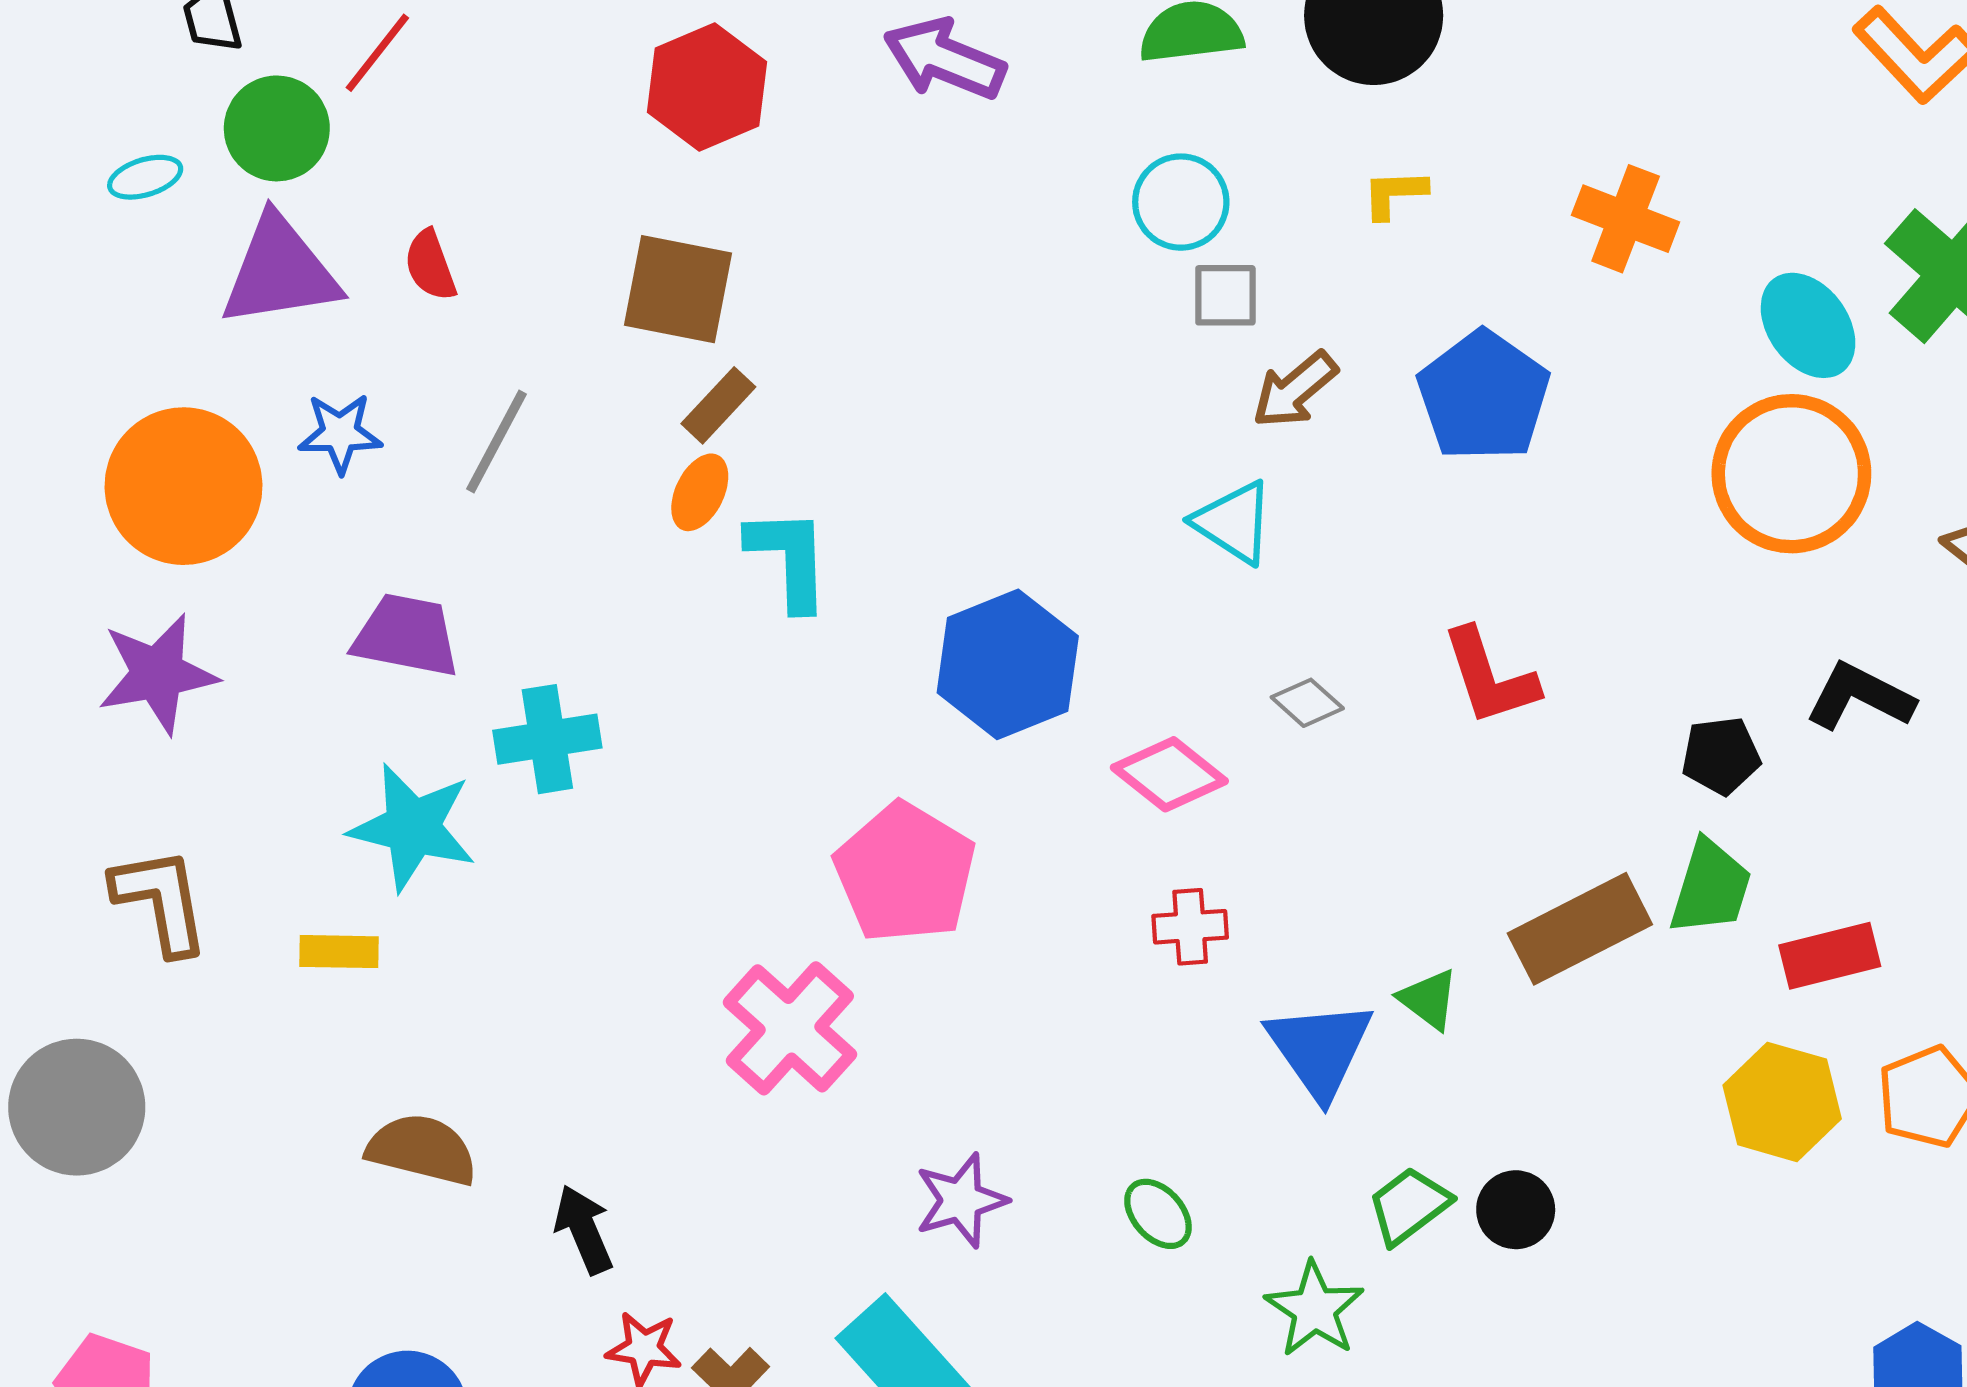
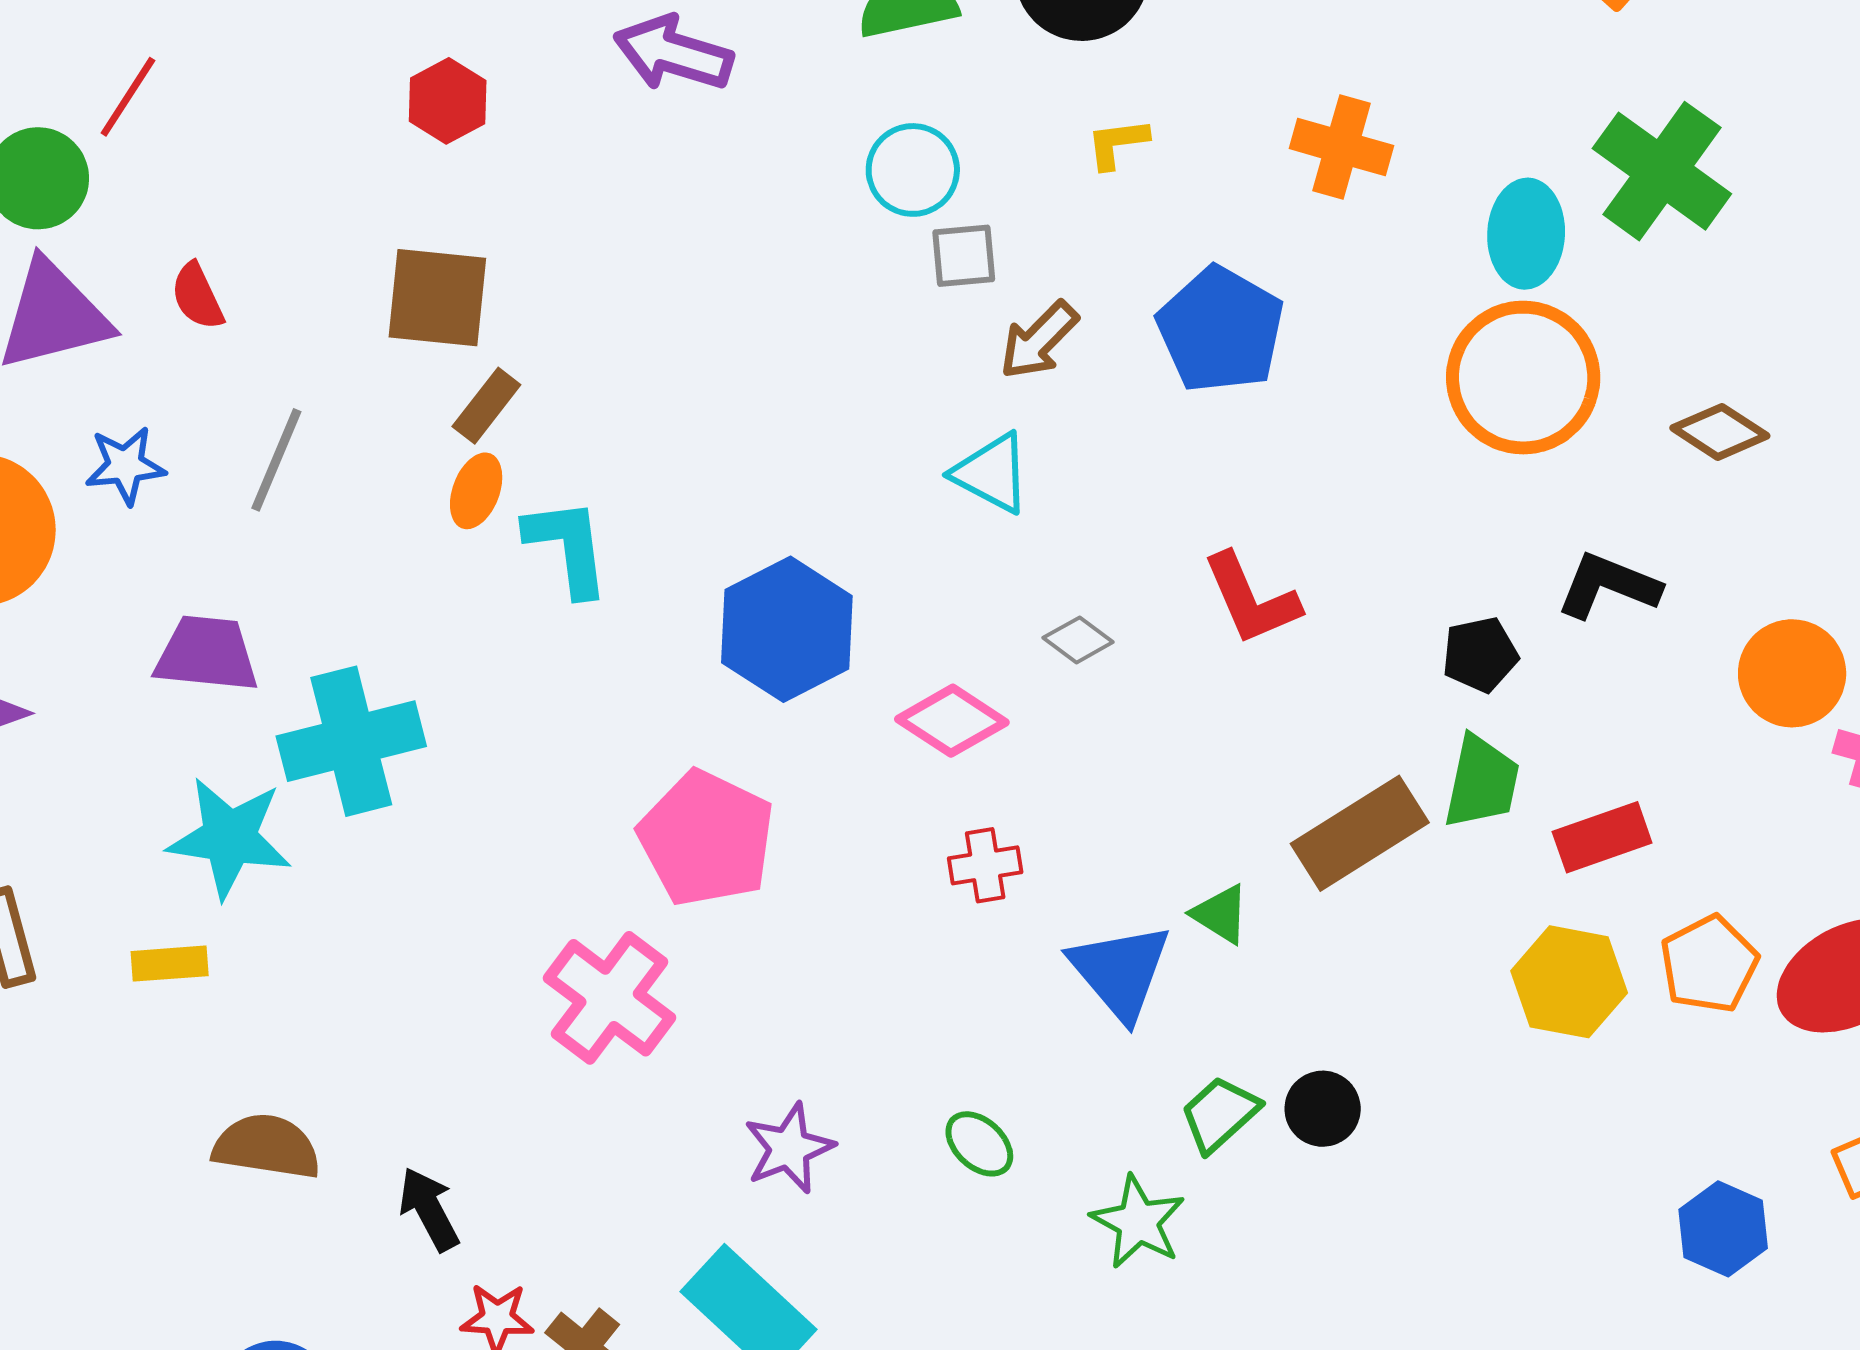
red hexagon: (707, 87) -> (448, 101), size x0.7
cyan ellipse: (1808, 325) -> (1526, 234), turned 44
cyan cross: (547, 739) -> (351, 741), size x1.4

